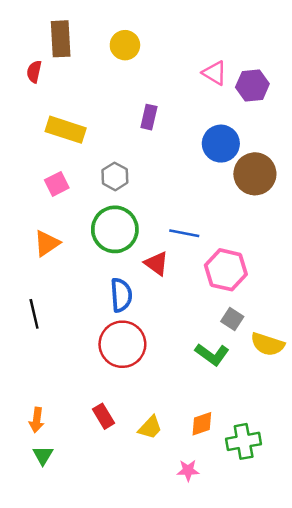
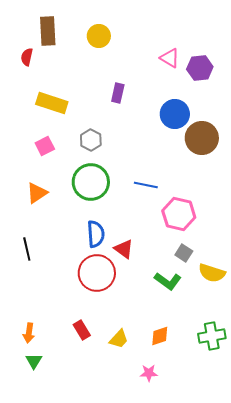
red triangle: (156, 263) -> (124, 249), moved
green cross: (244, 441) -> (212, 336), moved

